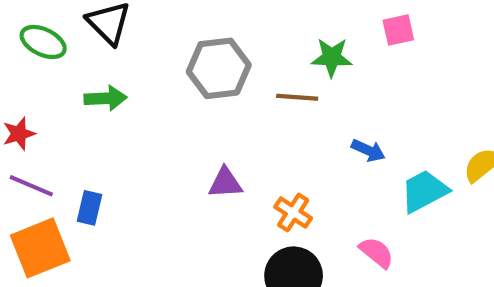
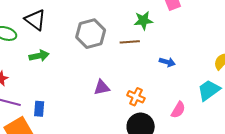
cyan trapezoid: (424, 191) -> (209, 90), moved
pink semicircle: (376, 253) -> (178, 110), turned 90

